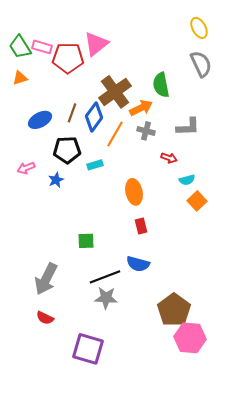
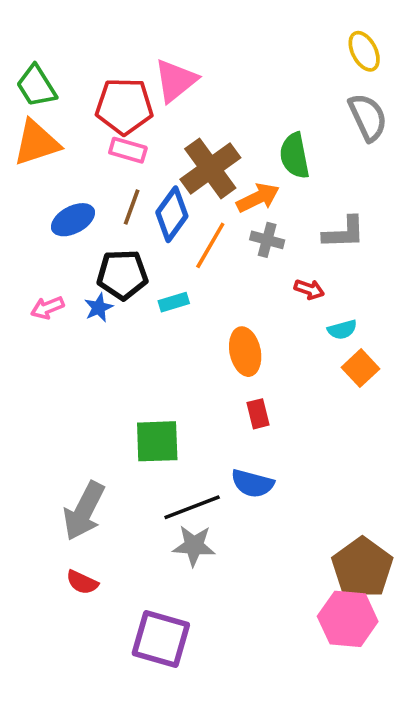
pink rectangle: (42, 47) -> (128, 150), moved
orange triangle: (20, 78) -> (36, 143), size x1.8
blue star: (56, 180) -> (99, 308), moved
green square: (86, 241) -> (157, 441), size x1.5
brown pentagon: (174, 310) -> (362, 568), moved

